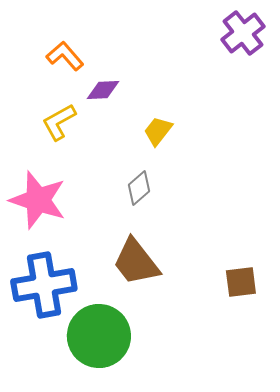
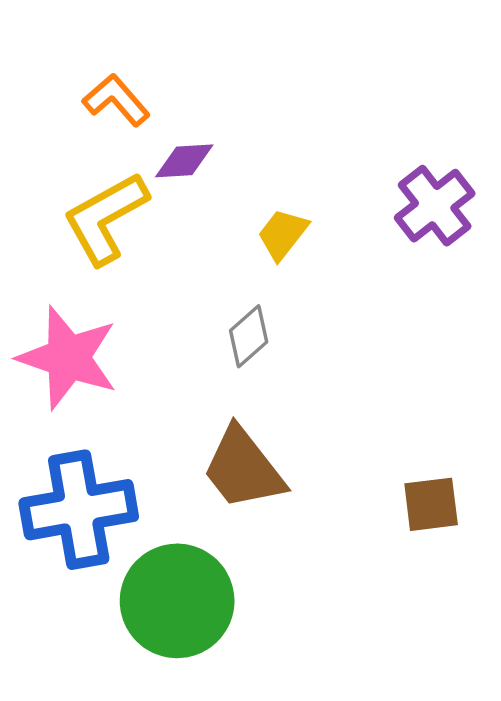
purple cross: (243, 33) -> (435, 206), moved
yellow L-shape: (59, 122) -> (106, 218), size x1.4

